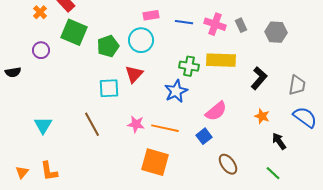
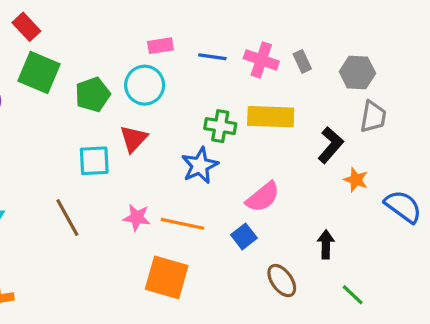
gray trapezoid: (297, 85) -> (373, 117), moved
orange star: (262, 116) -> (356, 180), moved
black arrow: (279, 141) -> (326, 244), moved, turned 36

